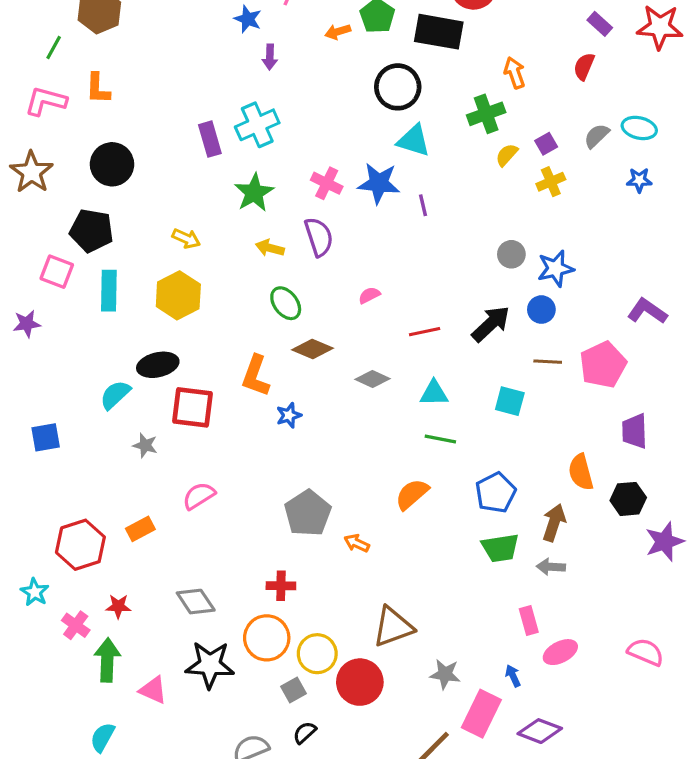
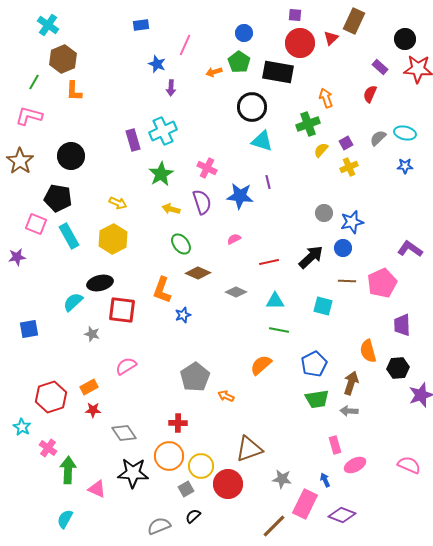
orange L-shape: (98, 89) -> (74, 91), moved
blue star: (379, 183) -> (240, 196), moved
cyan rectangle: (109, 291) -> (69, 236), turned -30
red star: (118, 606) -> (93, 410), moved

